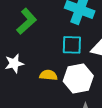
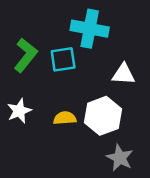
cyan square: (72, 45) -> (63, 59), moved

